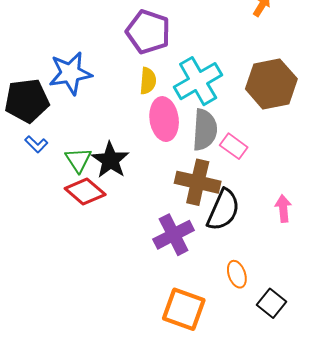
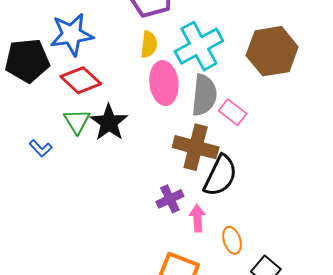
blue L-shape: (36, 144) -> (41, 148), moved
red diamond: (85, 192) -> (81, 80), moved
pink arrow: (283, 209) -> (197, 218), moved
purple cross: (174, 235) -> (170, 199), size x0.7

